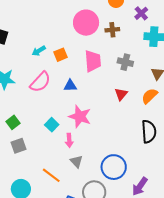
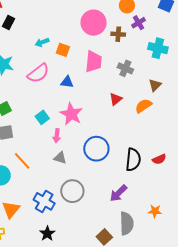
purple cross: (141, 13) -> (139, 23), moved
orange square: (60, 55) -> (63, 50), turned 32
black semicircle: (149, 131) -> (133, 160), moved
gray triangle: (76, 161) -> (60, 158), turned -40
blue circle: (114, 167) -> (96, 149), moved
orange line: (51, 175) -> (22, 161), moved

